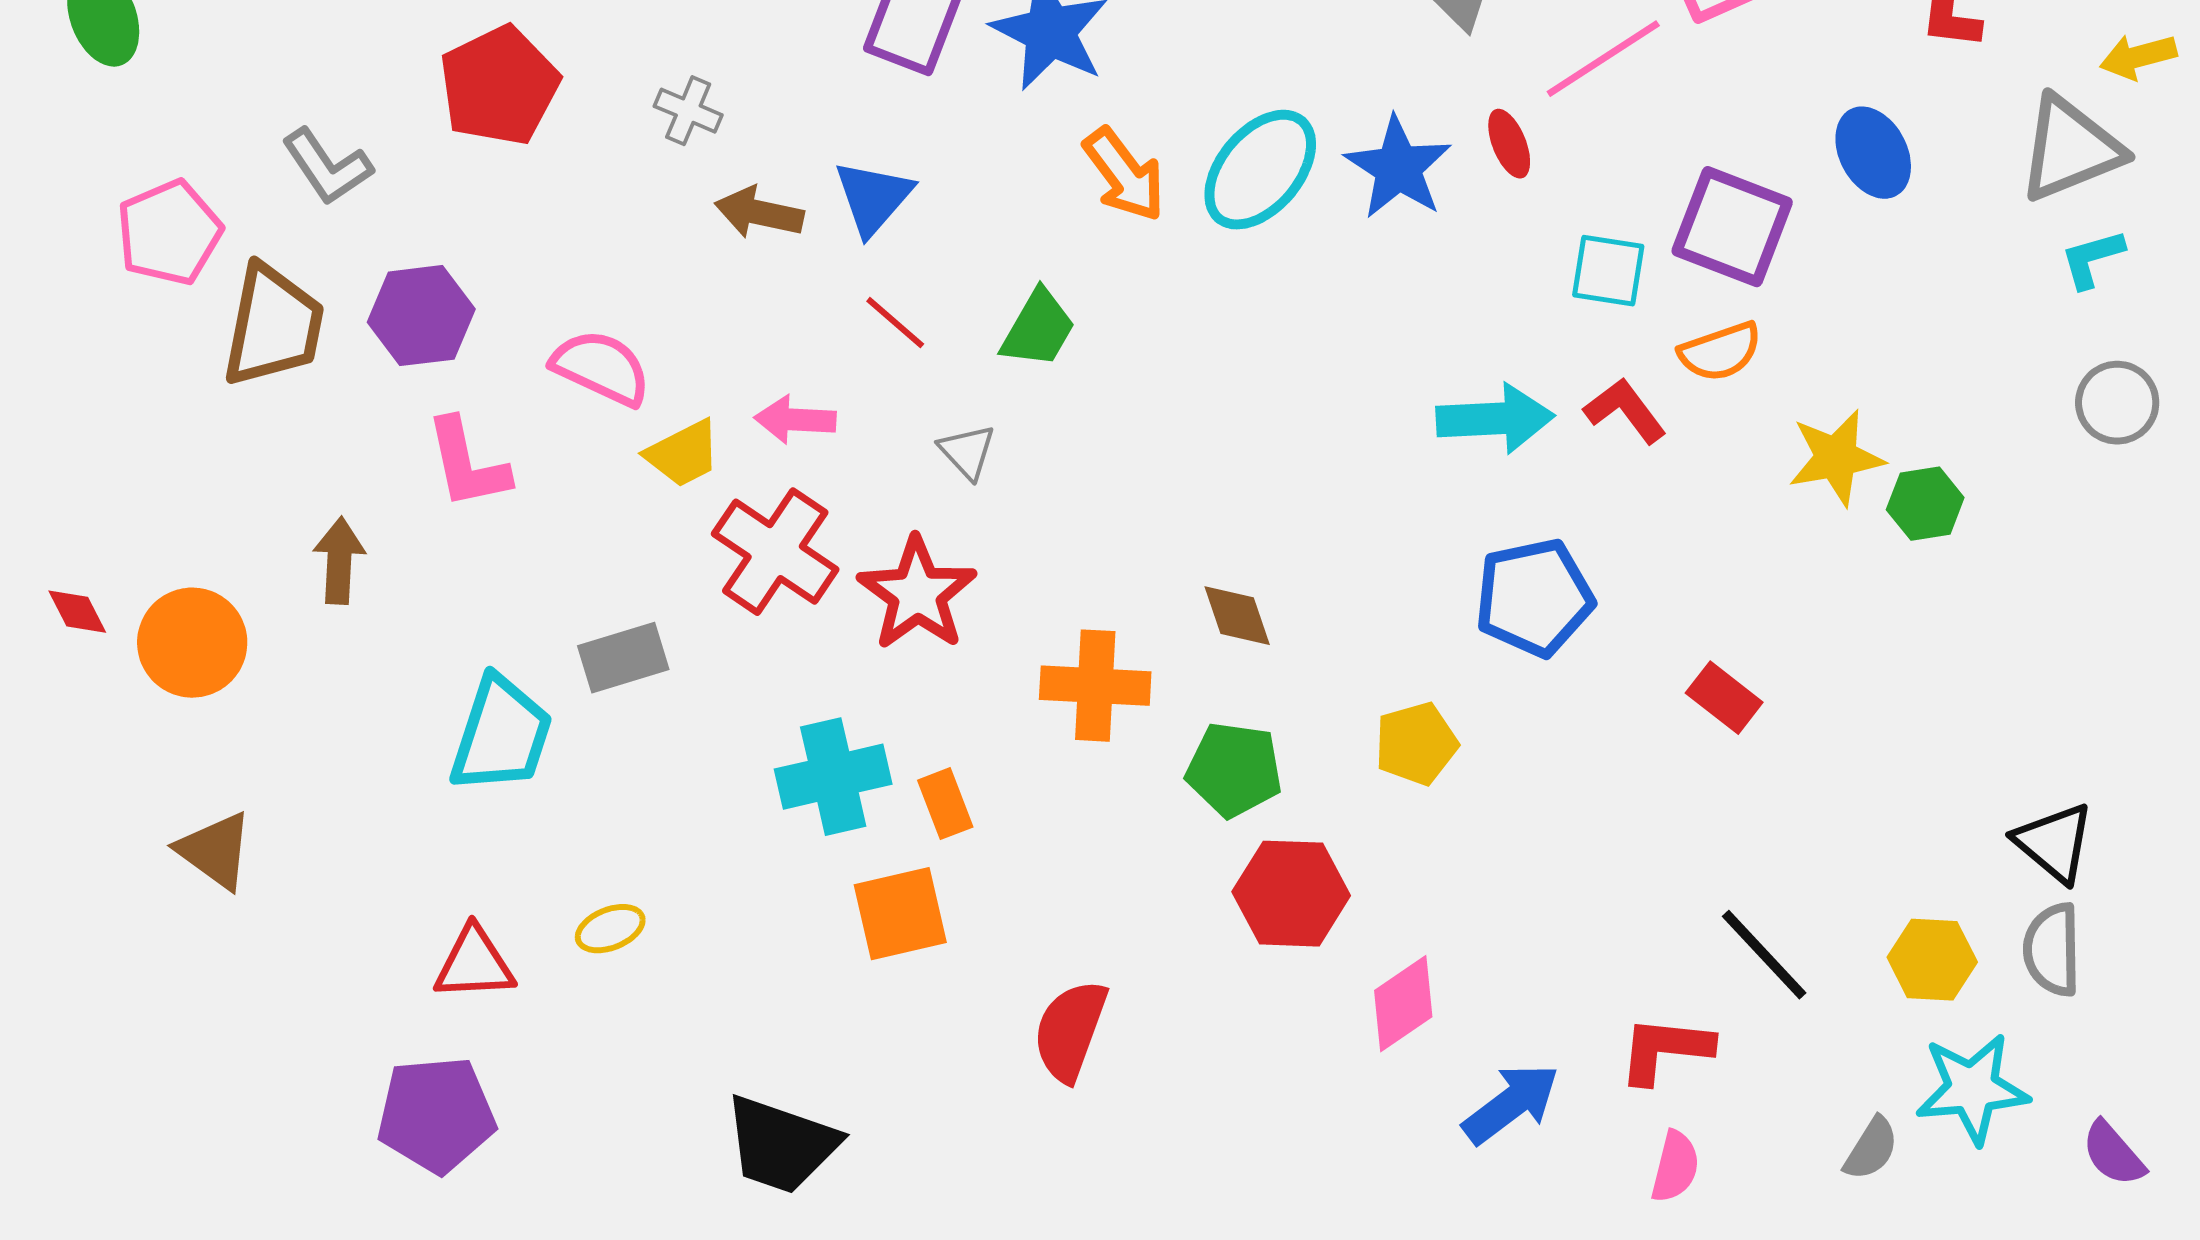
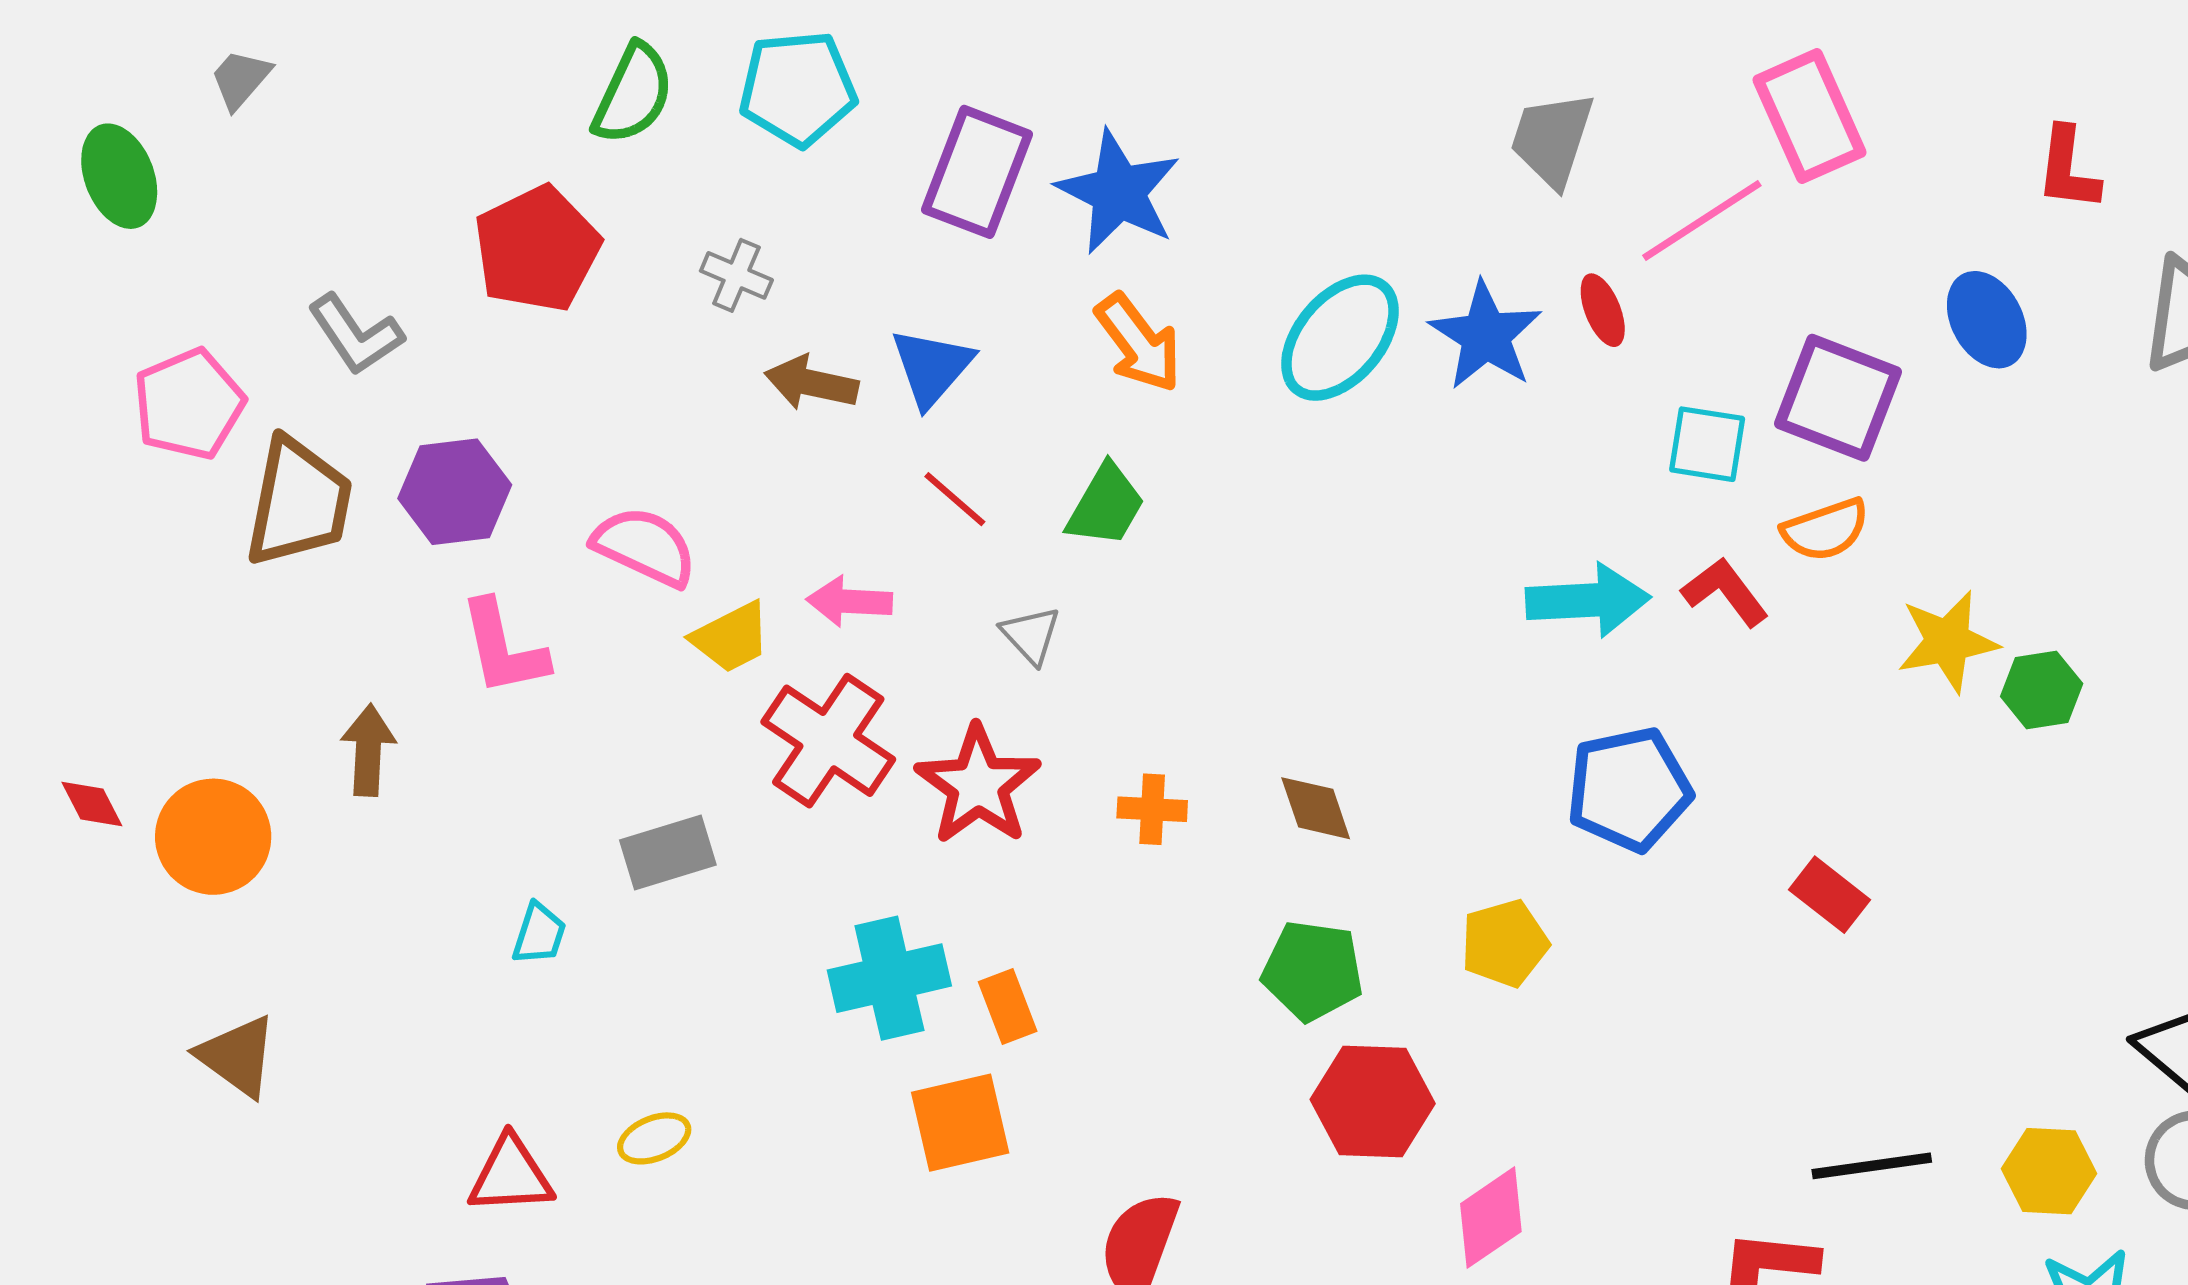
orange arrow: (1124, 175) -> (1138, 343), moved
orange cross: (1095, 686) -> (1152, 809), moved, size x0.6
cyan trapezoid: (501, 735) -> (539, 934), size x0.5
black line: (1764, 955) -> (1872, 1166), turned -55

